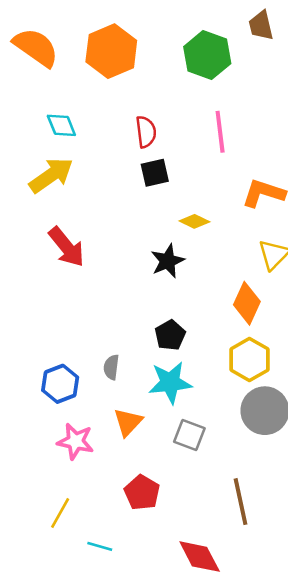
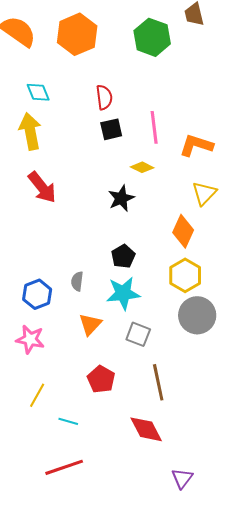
pink line: (220, 132) -> (154, 127), moved
yellow arrow: (51, 175) -> (30, 131), turned -66
pink star: (75, 441) -> (30, 339), moved
brown line: (241, 502) -> (158, 382), moved

